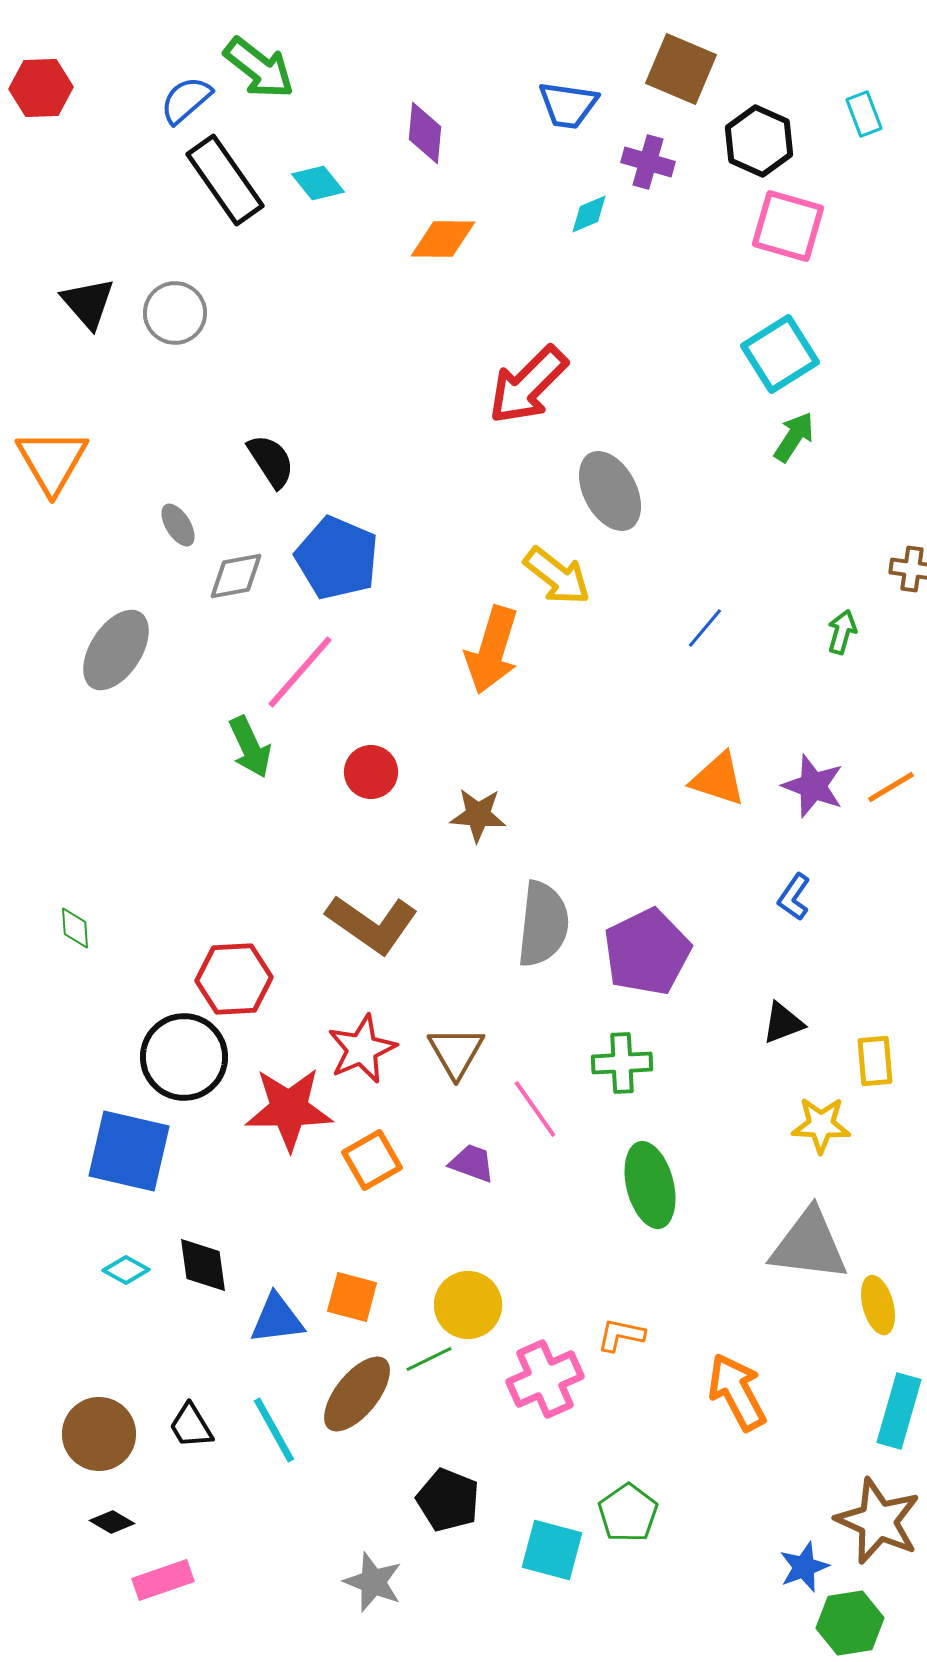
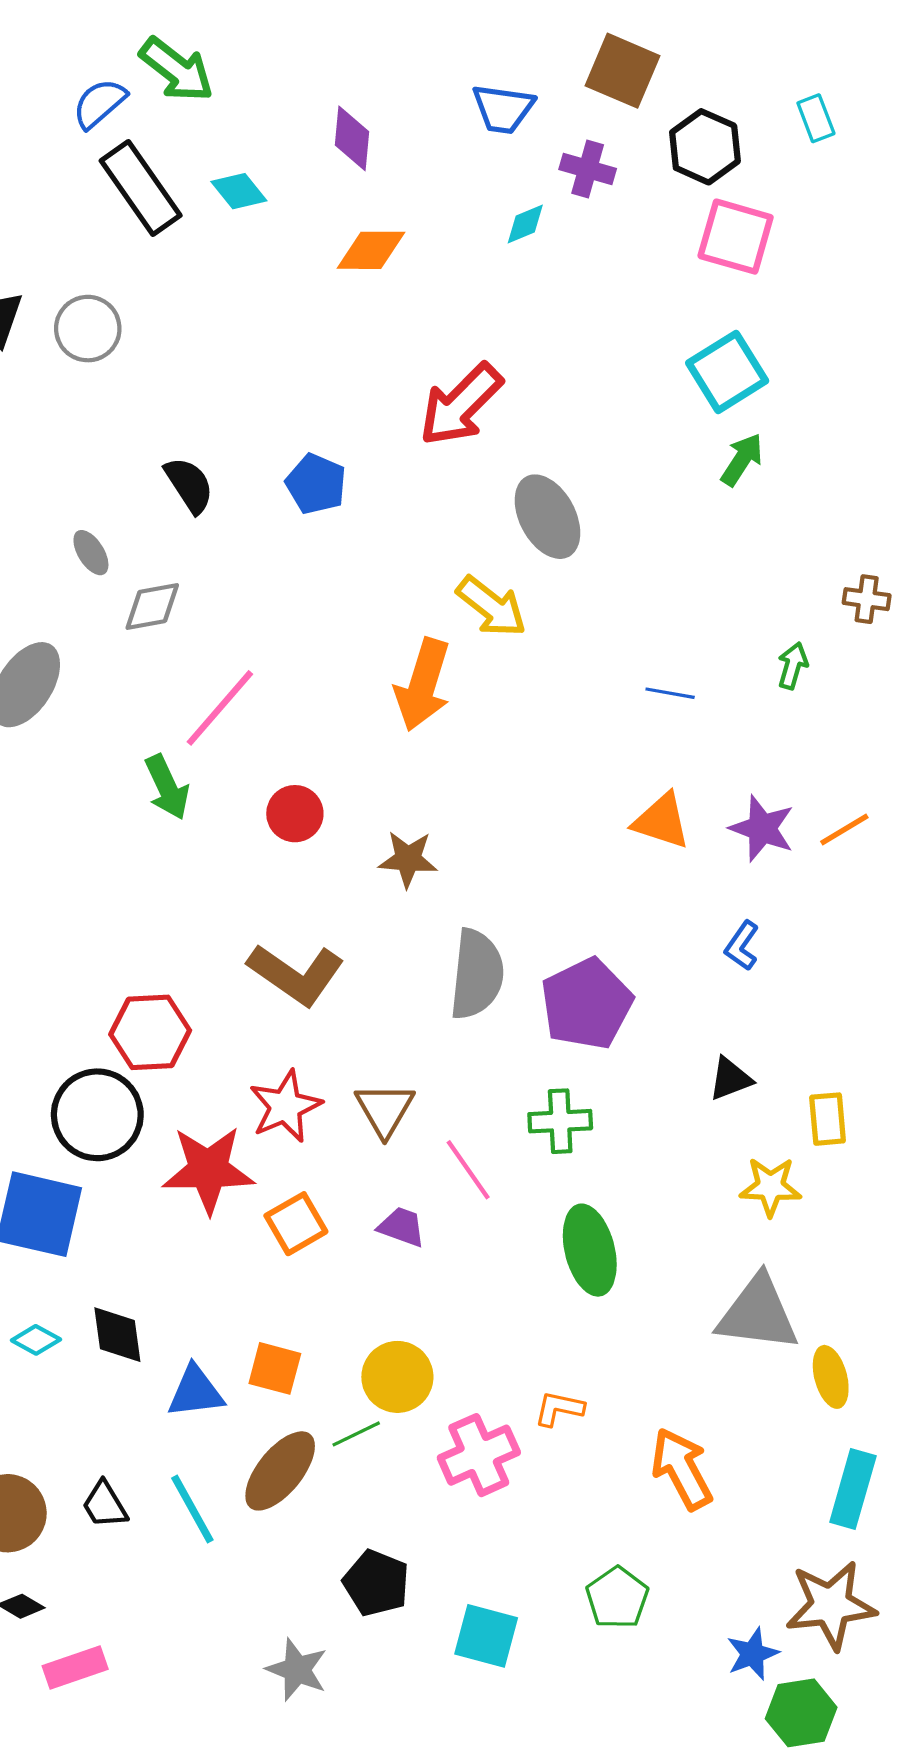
blue pentagon: (337, 558) -> (316, 484), moved, size x0.7
blue line: (705, 628) -> (670, 693), moved, turned 60
green pentagon: (628, 1513) -> (617, 1598), moved
brown star: (878, 1521) -> (831, 1605), turned -30

